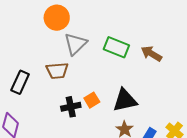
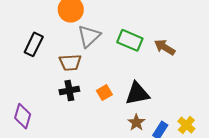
black rectangle: (20, 82) -> (34, 44), moved
black cross: (71, 107) -> (69, 90), moved

